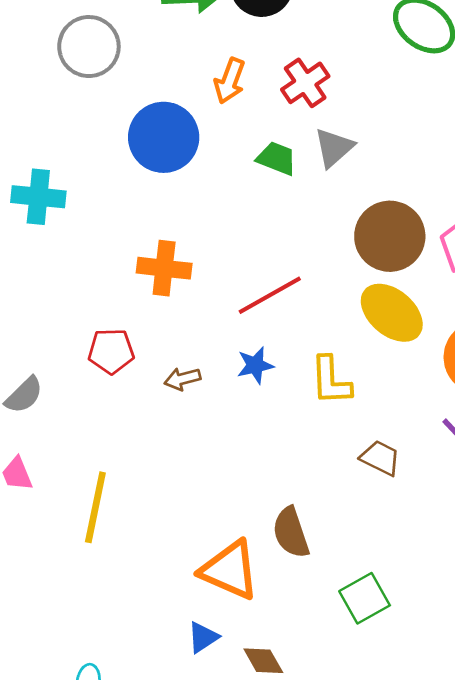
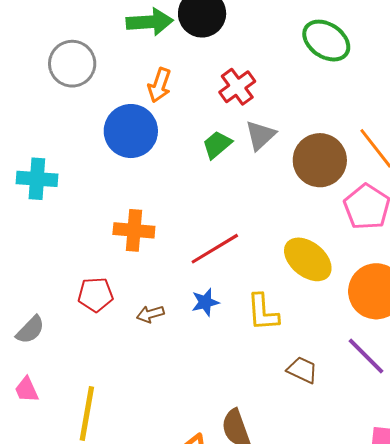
orange arrow: (230, 81) -> (159, 85), moved
green trapezoid: (277, 158) -> (217, 145), turned -60
brown circle: (390, 236) -> (320, 160), moved

